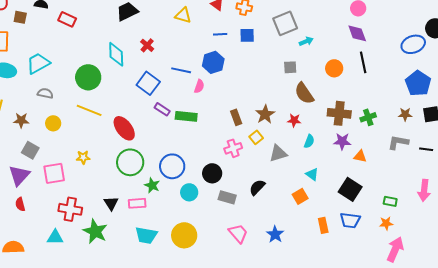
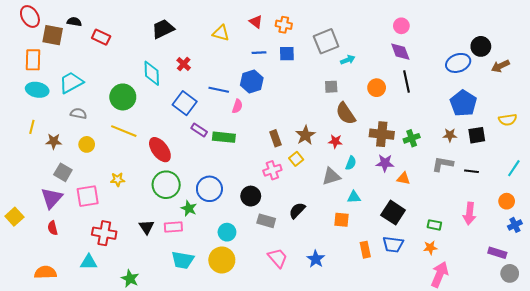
brown square: (20, 17) -> (53, 35), size x1.5
gray triangle: (278, 153) -> (331, 176), moved
cyan triangle: (312, 174) -> (354, 197), turned -40
cyan circle: (189, 192) -> (227, 232), moved
orange square: (300, 196) -> (342, 220), turned 35
green star: (95, 231) -> (130, 279), moved, size x0.7

